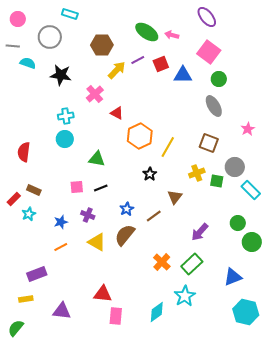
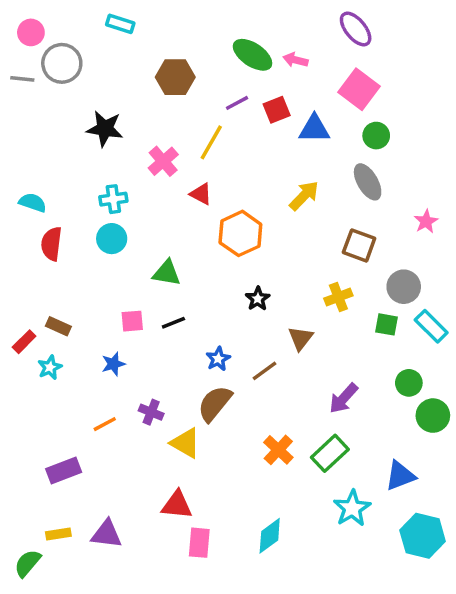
gray circle: (50, 37) -> (62, 63), moved
cyan semicircle: (28, 63) -> (33, 203), moved
yellow arrow: (117, 70) -> (304, 196), moved
yellow line: (168, 147) -> (211, 142), moved
red semicircle: (24, 152) -> (52, 244), moved
green square: (217, 181) -> (387, 324), moved
purple cross: (88, 215) -> (151, 412), moved
blue star: (61, 222) -> (113, 364), moved
yellow triangle: (97, 242) -> (186, 443), moved
cyan star: (185, 296) -> (352, 508), moved
yellow rectangle: (26, 299) -> (58, 534), moved

